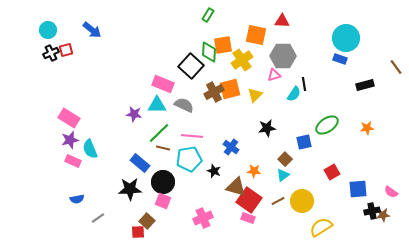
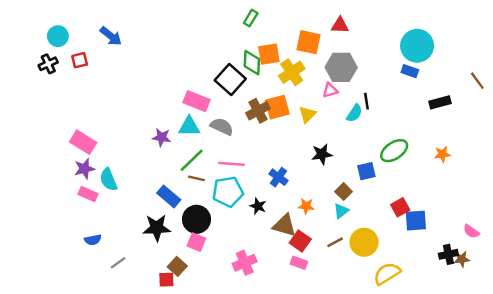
black cross: (51, 53) -> (48, 64), moved
blue square: (358, 189) -> (416, 221), moved
red square: (249, 200) -> (300, 241), size x0.7

